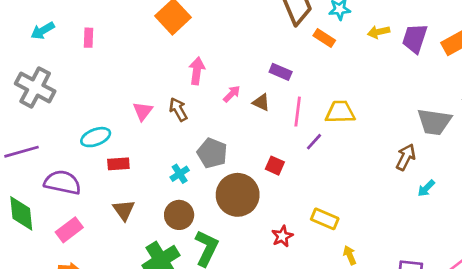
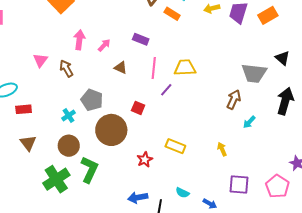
pink arrow: (232, 94) -> (104, 45), moved
brown triangle: (261, 102) -> (121, 68), moved
pink triangle: (143, 111) -> (40, 60), moved
yellow arrow: (350, 255) -> (222, 149), moved

